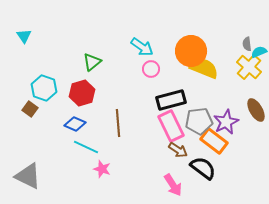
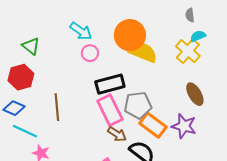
gray semicircle: (247, 44) -> (190, 15), moved
green triangle: (92, 62) -> (31, 46), turned -42
purple star: (226, 122) -> (184, 126), moved, turned -30

